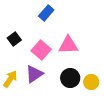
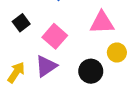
pink triangle: (68, 45) -> (102, 23), moved
yellow circle: (91, 82) -> (117, 52), moved

